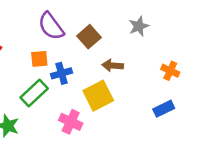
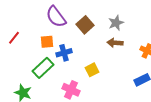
gray star: (139, 26) -> (116, 23), moved
brown arrow: (113, 65) -> (115, 43), moved
yellow square: (98, 96) -> (92, 70), size x0.6

